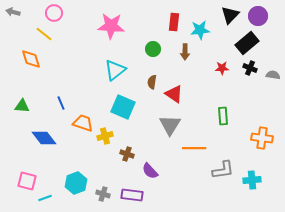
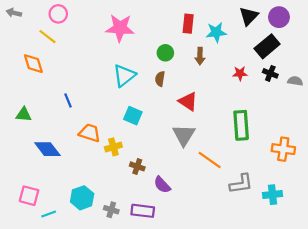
brown semicircle: (152, 82) -> (160, 79), moved
blue line: (61, 103) -> (68, 100), moved
cyan square: (123, 107) -> (133, 116), size x0.7
green rectangle: (223, 116) -> (241, 125), size x1.5
orange line: (194, 148) -> (210, 160), turned 35

